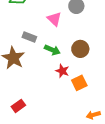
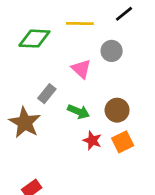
gray rectangle: (29, 37) -> (47, 94), turned -72
orange square: (79, 83) -> (123, 142), moved

